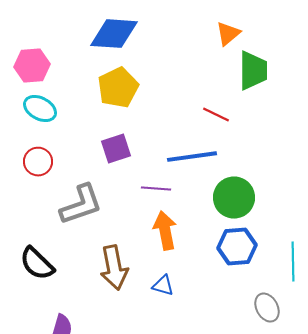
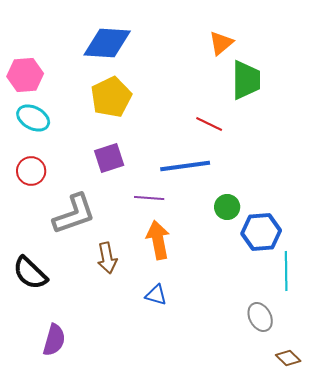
green circle: (234, 198) -> (227, 207), size x0.6
blue hexagon: (237, 247) -> (261, 232), moved
brown arrow: (114, 268) -> (107, 258), moved, size x0.7

